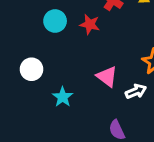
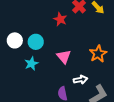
cyan circle: (55, 21) -> (36, 42), moved
white arrow: (136, 91) -> (80, 80), moved

